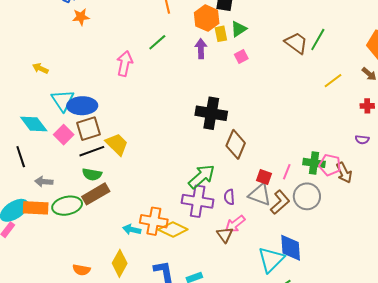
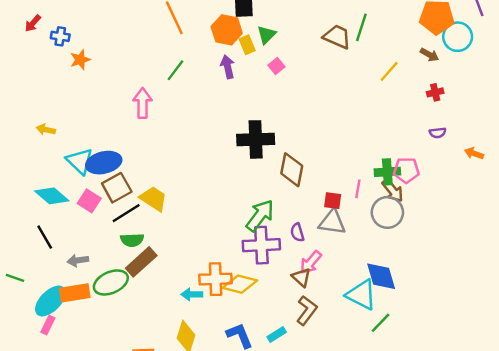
brown arrow: (344, 173) -> (393, 190), moved
brown L-shape: (280, 202) -> (307, 310), moved
cyan triangle: (271, 260) -> (361, 295), turned -36

